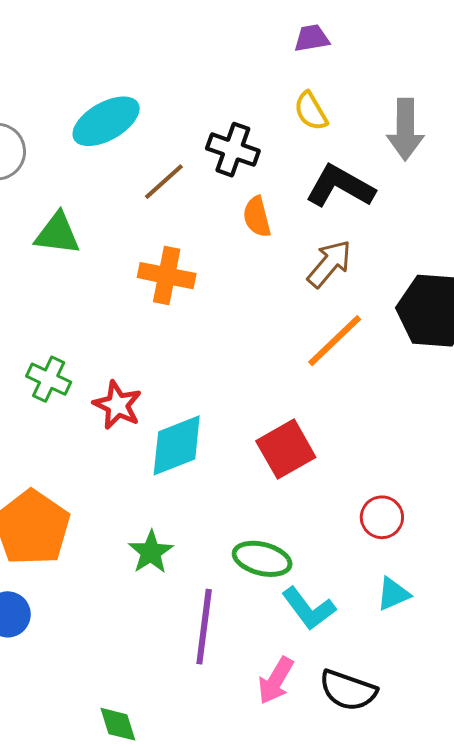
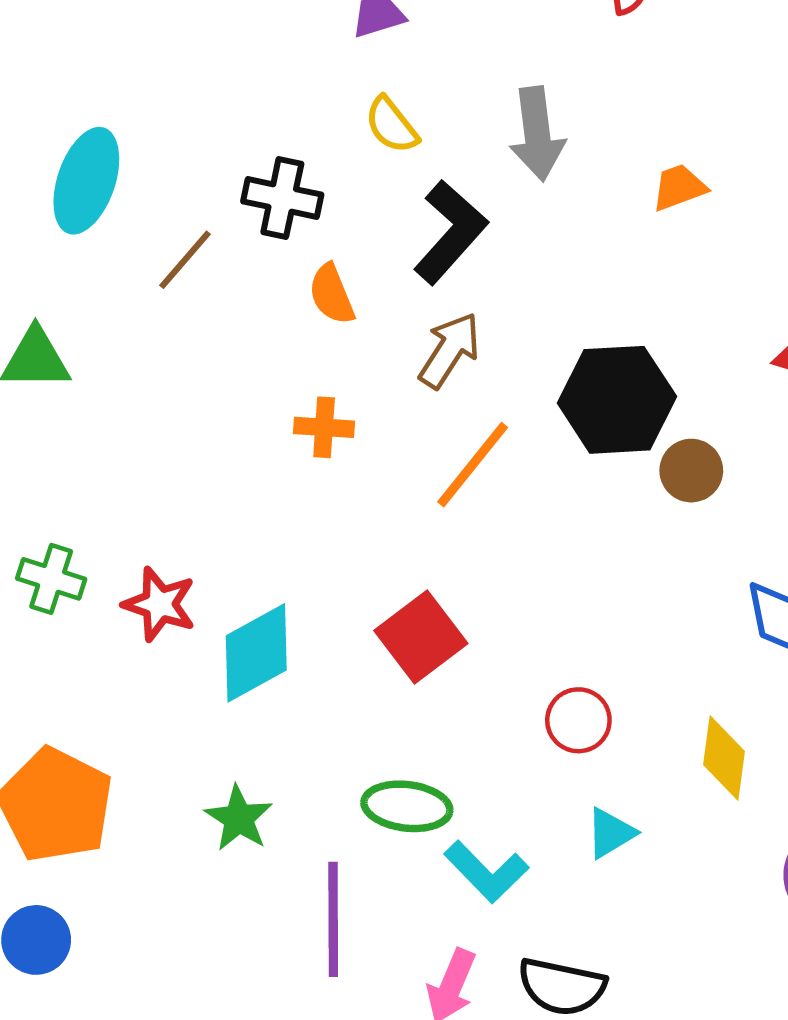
cyan ellipse: (106, 121) -> (86, 181), turned -34
black L-shape: (340, 186) -> (450, 232), turned 110
orange cross: (167, 276) -> (324, 427), moved, size x0.7

